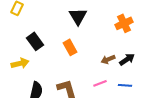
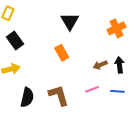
black rectangle: (35, 41) -> (15, 41), moved
black arrow: (127, 59) -> (119, 65), turned -63

